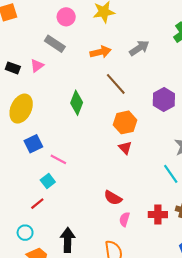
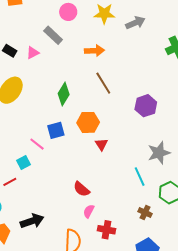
gray arrow: (139, 48) -> (135, 23), moved
orange hexagon: (125, 122) -> (88, 122), moved
blue square: (33, 144) -> (56, 130), moved
red cross: (158, 215) -> (106, 230), moved
black arrow: (68, 240) -> (32, 221), turned 60

